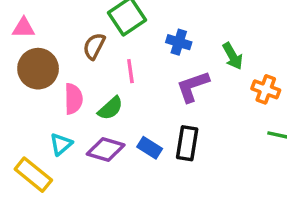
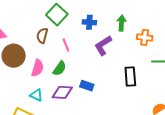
green arrow: (233, 56) -> (122, 23), turned -133
pink semicircle: (73, 99) -> (37, 68), turned 30
black rectangle: (187, 143) -> (130, 77), moved
cyan triangle: (61, 144) -> (36, 95), turned -40

